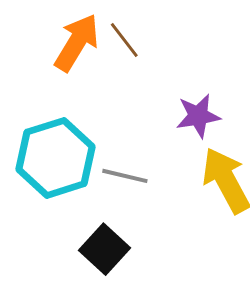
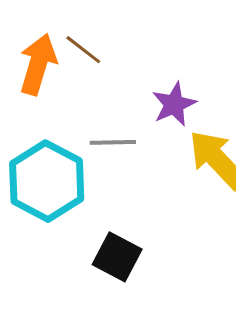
gray line: (125, 176) -> (113, 142), moved

